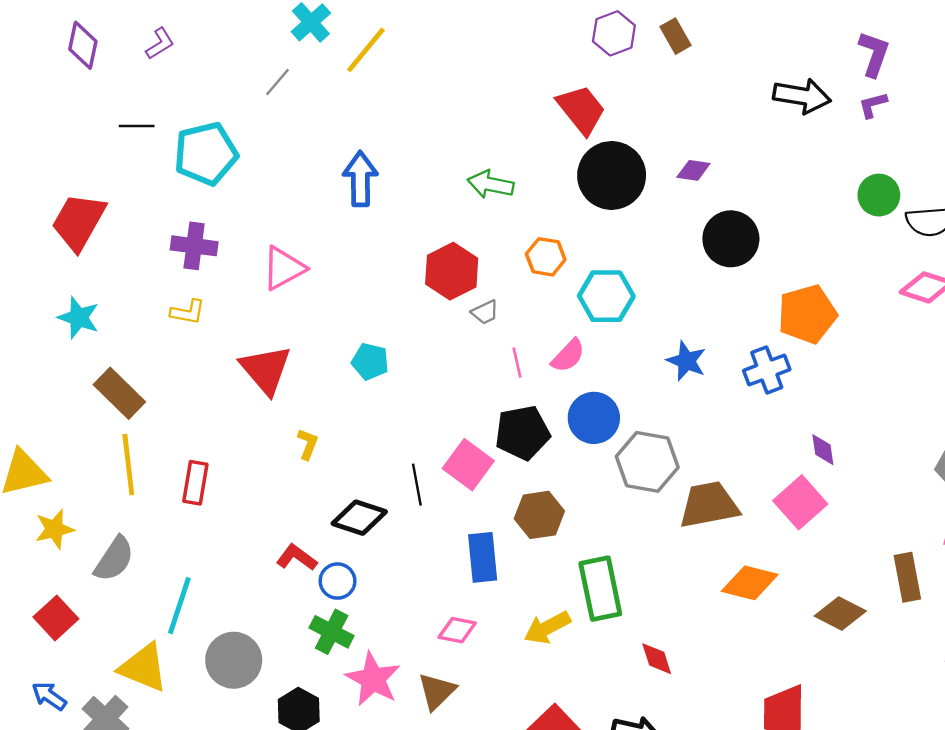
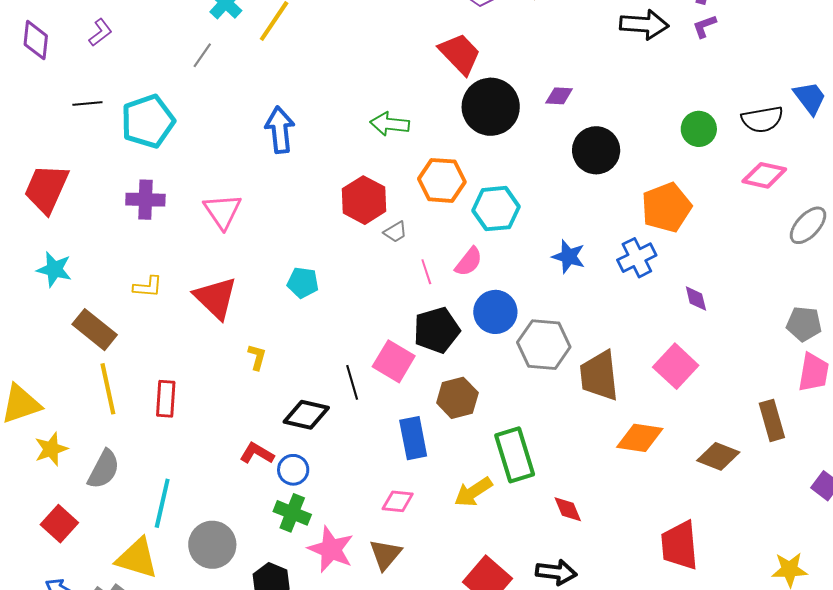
green circle: (879, 195) -> (699, 129), moved
orange hexagon: (546, 257) -> (442, 180), size x1.4
pink triangle: (284, 268) -> (222, 211), turned -30
yellow L-shape: (188, 312) -> (148, 287), moved
purple diamond: (823, 450) -> (696, 299), moved
brown trapezoid: (709, 505) -> (599, 376), turned -80

